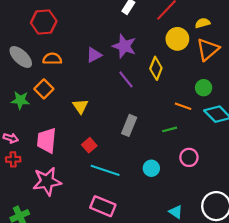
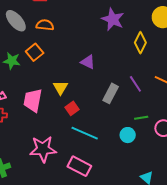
purple triangle: (94, 55) -> (88, 62), moved, turned 49
purple line: (126, 79) -> (135, 84), moved
yellow triangle: (80, 106) -> (60, 88), moved
green line: (170, 129) -> (141, 118), moved
pink star: (47, 181) -> (43, 149), moved

